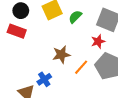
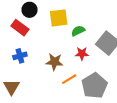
red star: (98, 41) -> (82, 54), moved
blue cross: (44, 79) -> (20, 56), moved

